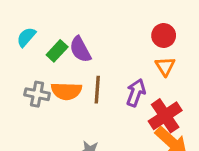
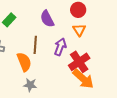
purple semicircle: (80, 49) -> (47, 19), moved
orange semicircle: (66, 91) -> (24, 62), moved, turned -114

